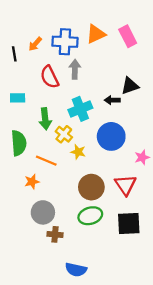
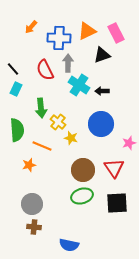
orange arrow: (35, 44) -> (31, 27), moved
black line: (14, 54) -> (13, 69), moved, turned -32
black triangle: (130, 86) -> (102, 55), moved
cyan rectangle: (18, 98) -> (16, 89), turned -64
cyan cross: (80, 109) -> (79, 85), moved, turned -35
gray circle: (43, 212) -> (32, 204), moved
brown cross: (55, 234) -> (34, 227), moved

